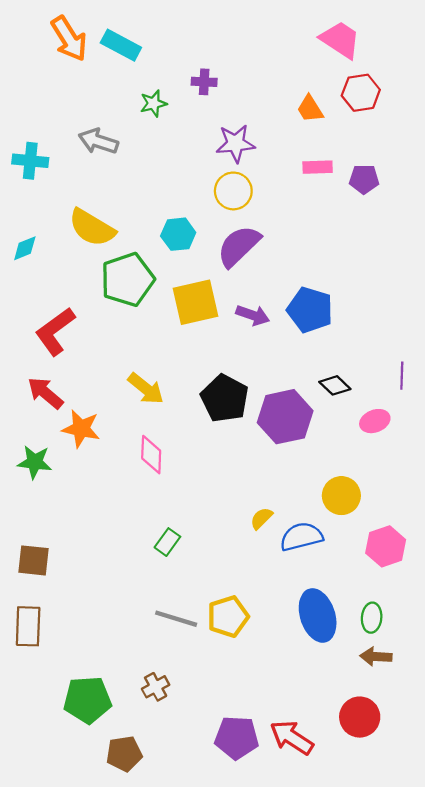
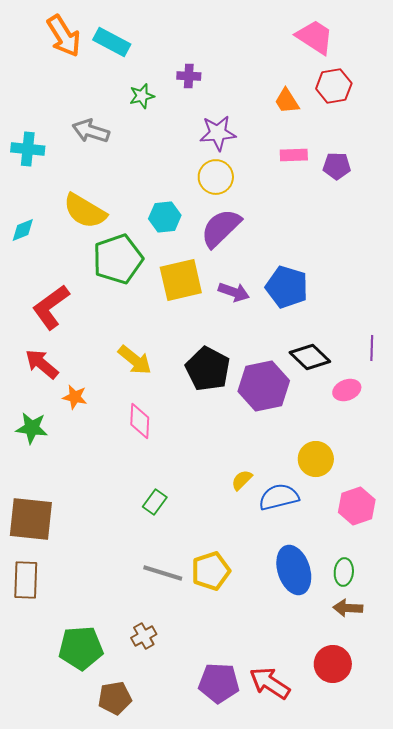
black diamond: (335, 385) -> (310, 357), size x1.4
orange star: (81, 429) -> (75, 397), size x0.7
brown square: (33, 560) -> (31, 519), size x1.5

